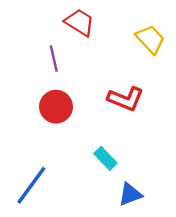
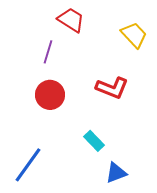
purple line: (54, 58) -> (48, 52), turned 30

